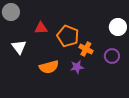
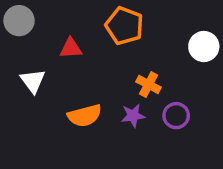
orange pentagon: (68, 36) -> (124, 26), moved
purple circle: (112, 56) -> (176, 116), moved

